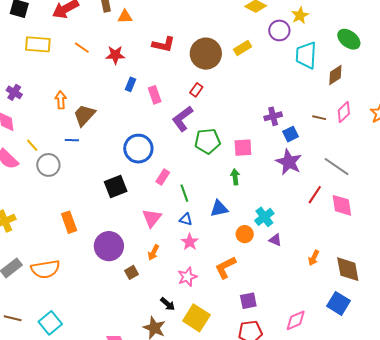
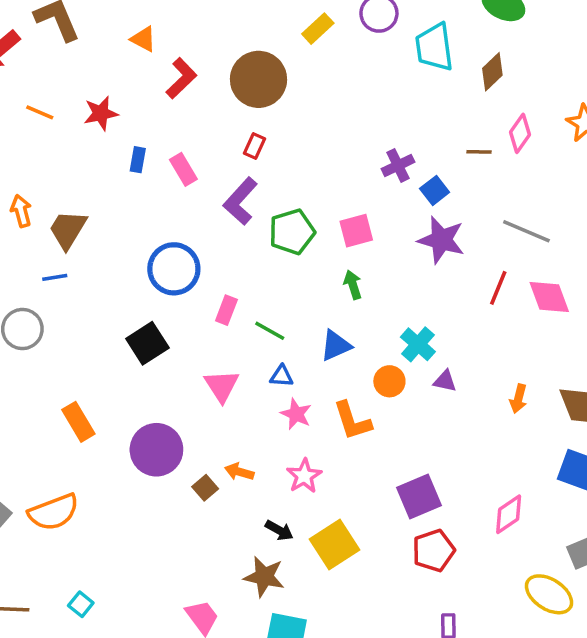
orange triangle: (125, 17) -> (143, 39), moved, turned 42
red L-shape: (163, 44) -> (181, 78), turned -45
yellow rectangle: (243, 48) -> (318, 29), moved
green line: (184, 193) -> (270, 331), turned -30
orange arrow: (154, 252) -> (239, 472), moved, turned 91
orange L-shape: (225, 267) -> (352, 421), moved, turned -70
purple square: (248, 301) -> (419, 496), size x1.4
yellow square: (196, 318) -> (334, 544), turned 36
cyan square: (50, 323) -> (81, 604), size x0.6

